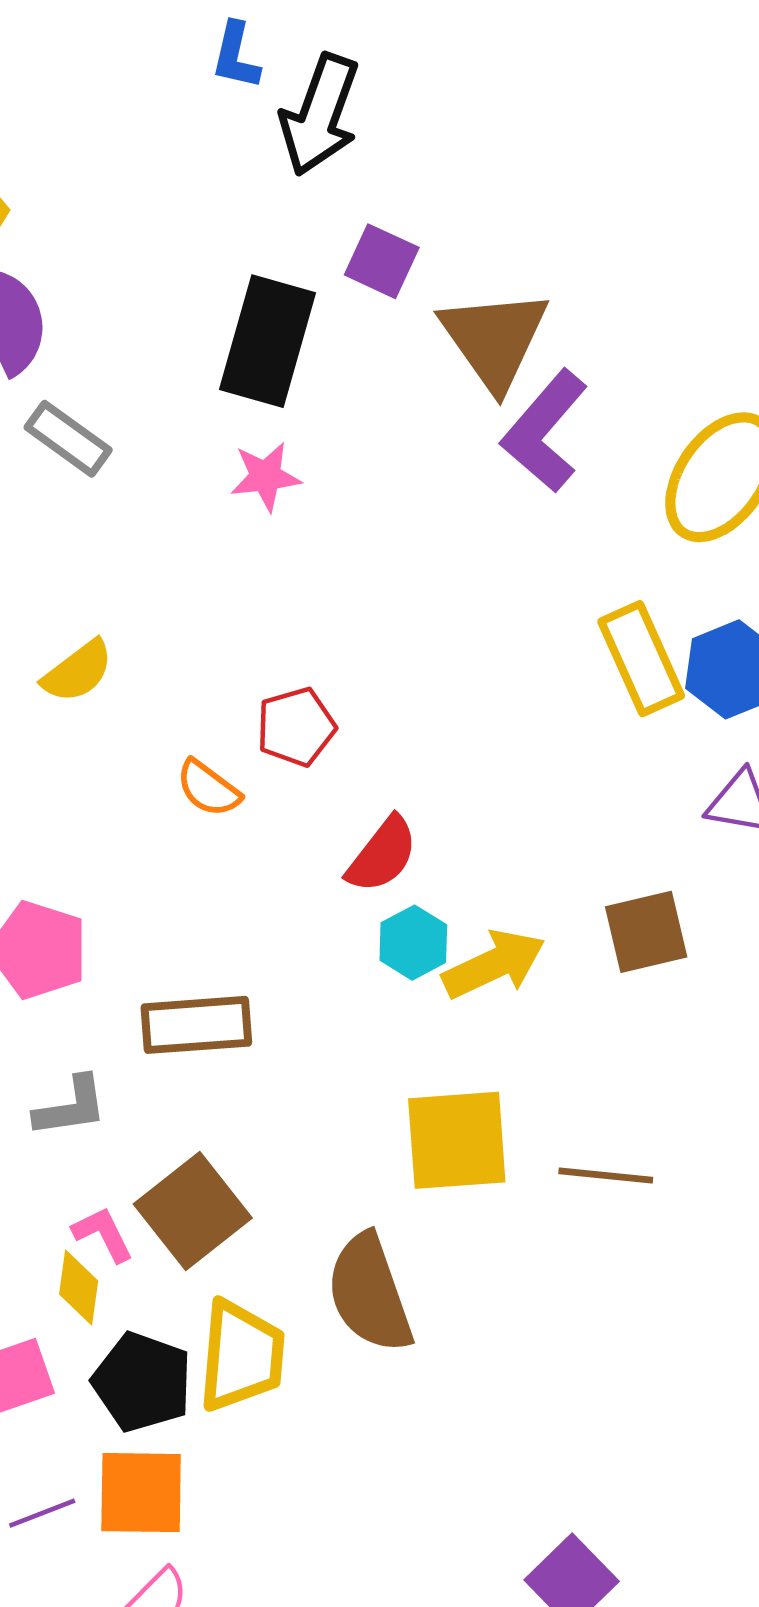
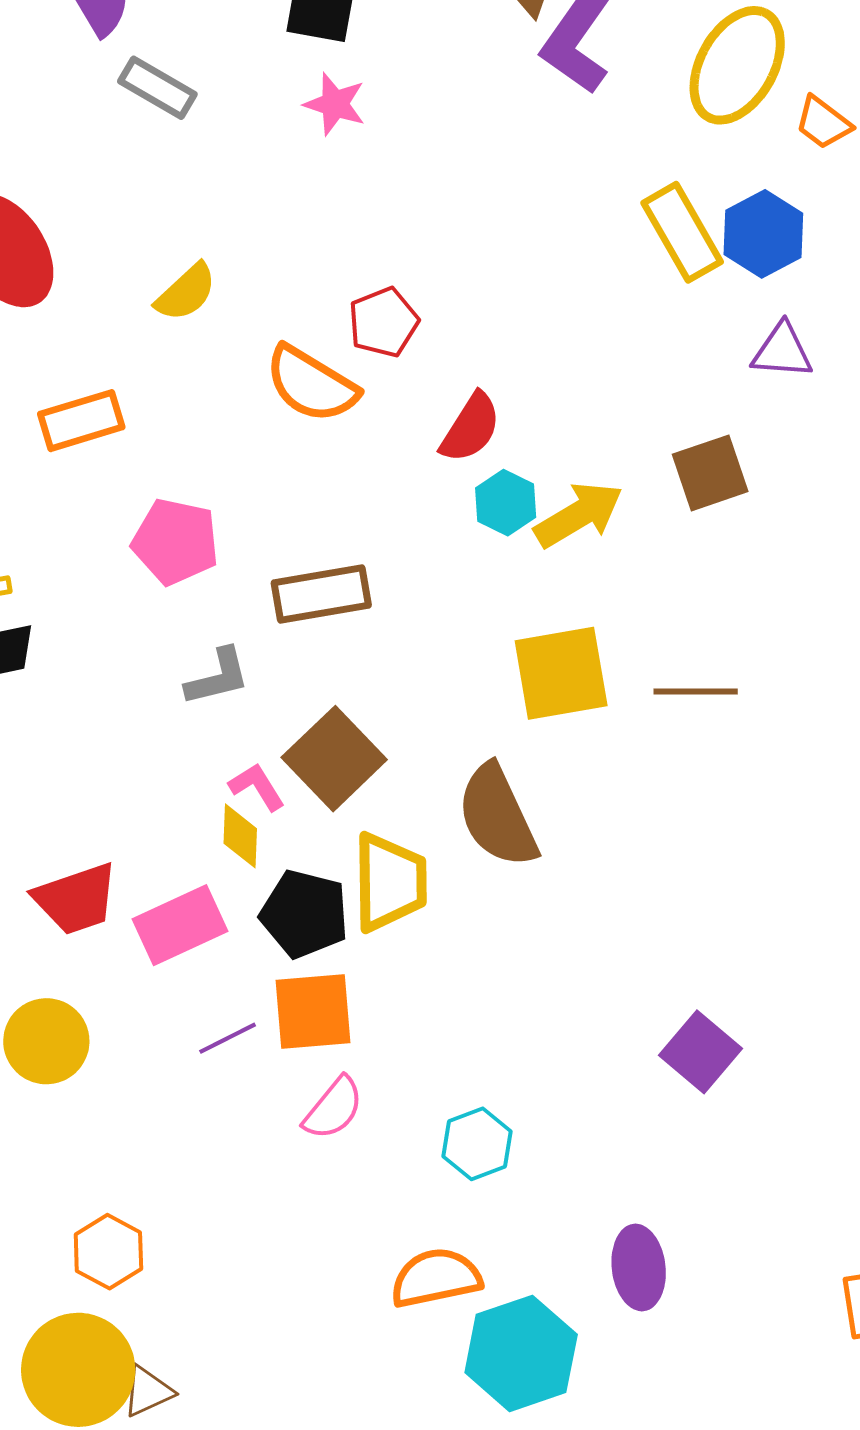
pink star: (265, 476) -> (335, 104), turned 30
orange semicircle: (208, 788) -> (311, 384), size x1.6

